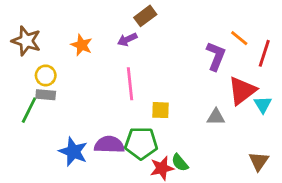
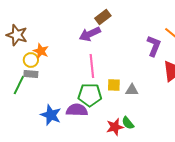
purple arrow: (127, 39) -> (90, 34), size x1.5
orange star: (82, 45) -> (41, 51), moved
gray triangle: (216, 117) -> (132, 90), moved
green pentagon: (141, 143) -> (90, 95), moved

